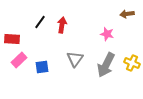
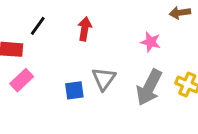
black line: (40, 22) -> (38, 26), moved
blue square: (42, 67) -> (74, 90), moved

